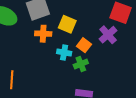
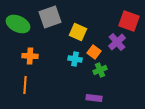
orange cross: (43, 34) -> (30, 56), moved
green cross: (81, 64) -> (100, 70), moved

